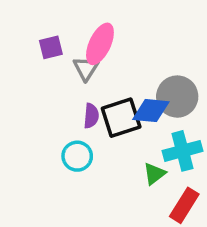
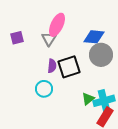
purple square: (51, 47) -> (17, 38), moved
blue diamond: (151, 111) -> (94, 37), moved
cyan cross: (182, 151) -> (104, 101), moved

